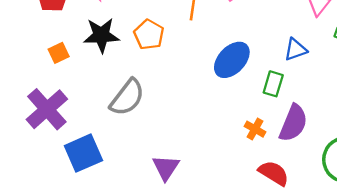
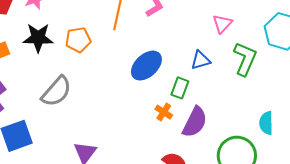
orange pentagon: (149, 35) -> (78, 40), turned 30
orange cross: (255, 129) -> (164, 112), moved

